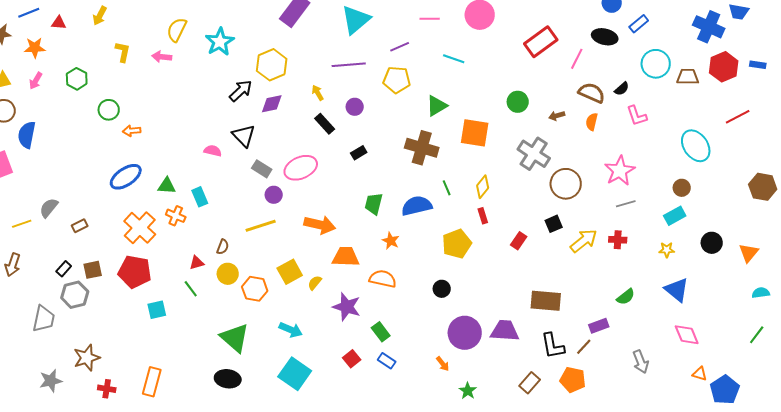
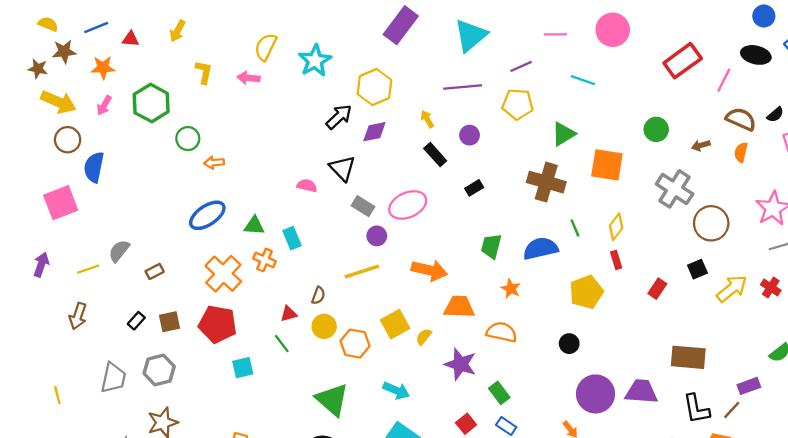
green hexagon: (77, 79) -> (151, 103), size x1.5
red cross: (618, 240) -> (771, 287), turned 30
gray hexagon: (75, 295) -> (159, 370), moved

